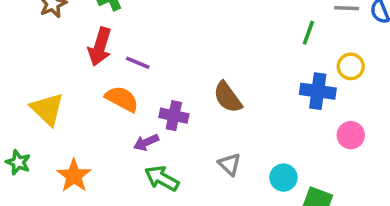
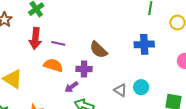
blue cross: (318, 91) -> (144, 44), moved
brown semicircle: (228, 97) -> (98, 50), moved
cyan circle: (283, 178) -> (141, 87), moved

